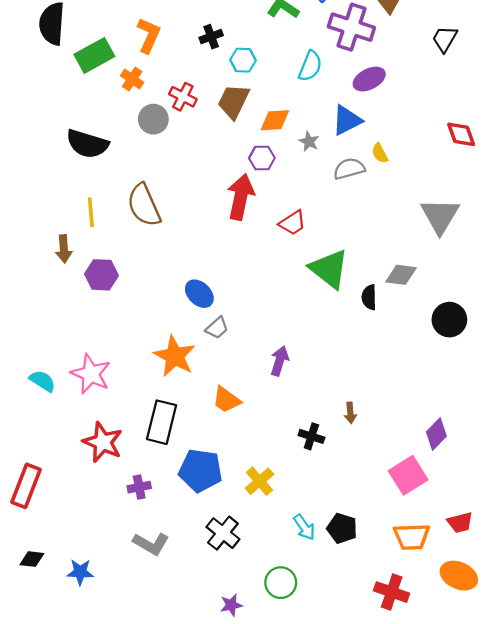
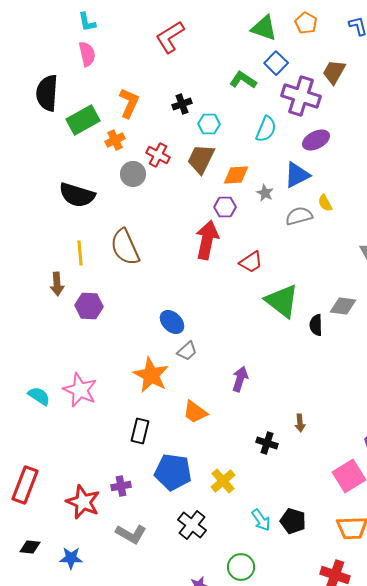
orange cross: (132, 79) -> (115, 140), turned 30
black rectangle: (162, 422) -> (140, 431), size x0.7
red star: (103, 442) -> (83, 502), moved

